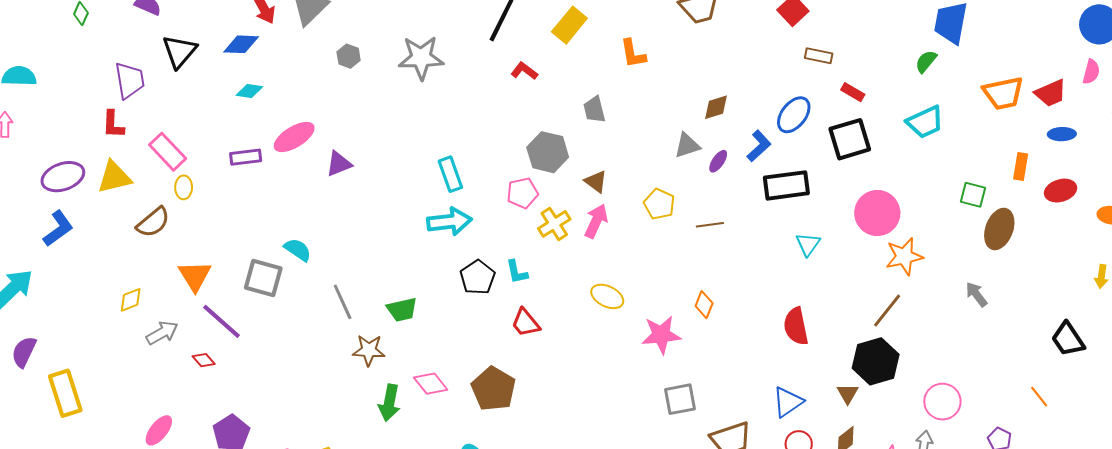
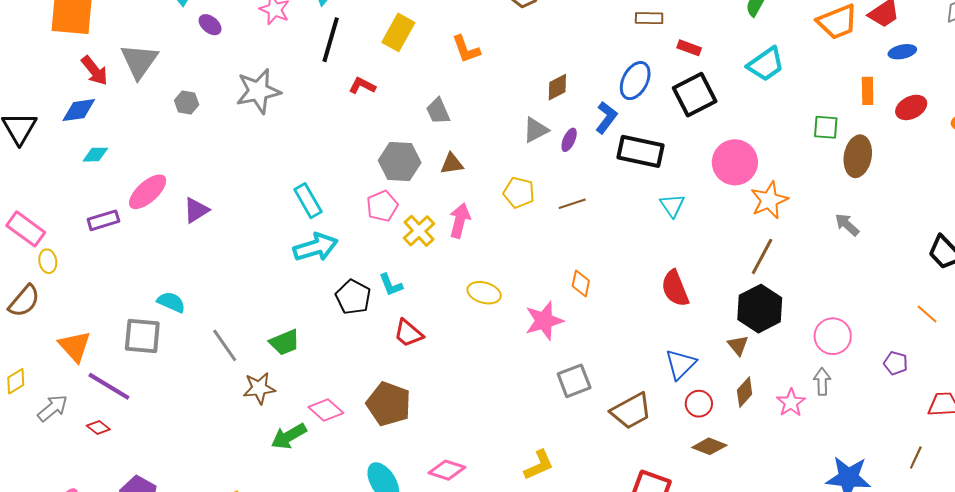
brown triangle: (596, 182) -> (452, 164), moved, turned -35
black rectangle: (786, 185) -> (640, 151), turned 30
green arrow: (389, 403) -> (289, 436), turned 60

